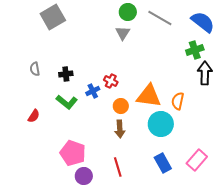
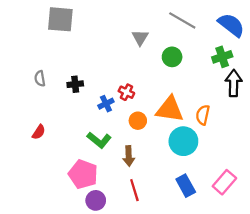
green circle: (128, 12) -> (172, 57), moved
gray square: (53, 17) -> (60, 19), turned 35
green L-shape: (67, 102) -> (99, 140), moved
brown arrow: (120, 129) -> (129, 156), moved

